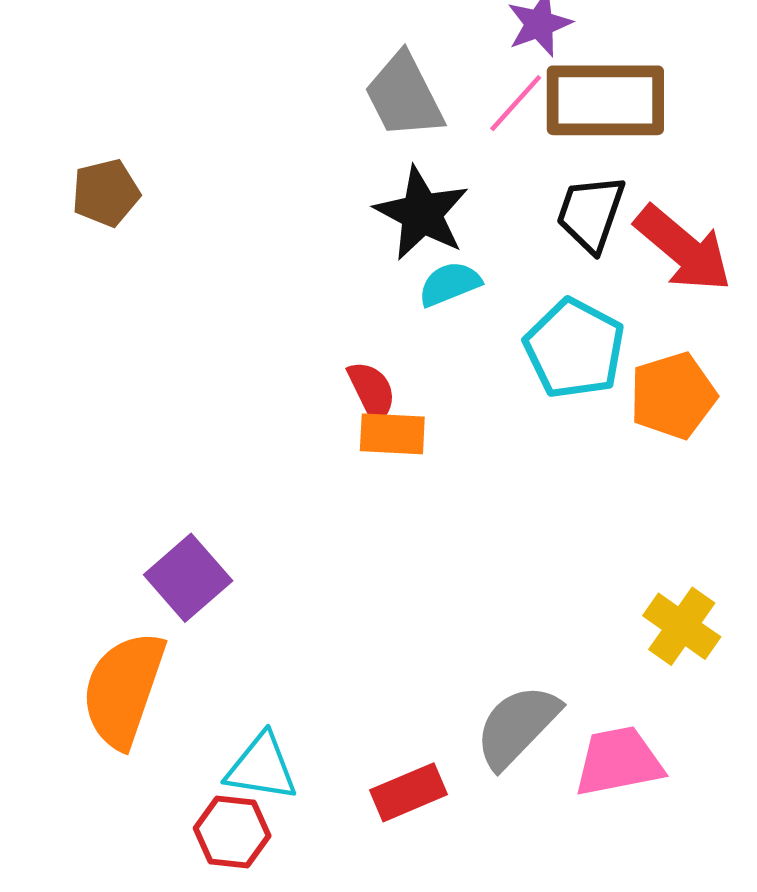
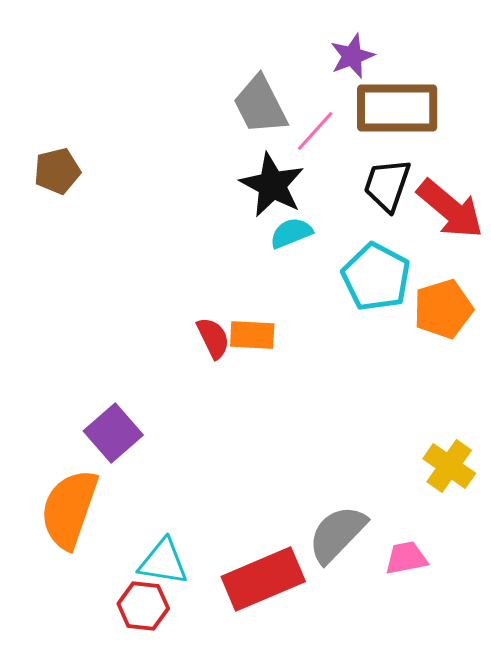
pink line: (516, 103) -> (315, 131), moved
red semicircle: (372, 391) -> (213, 338), moved
pink trapezoid: (619, 761) -> (406, 558), size x0.7
red rectangle: (408, 792) -> (263, 579), size x1.6

